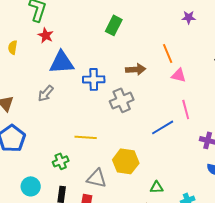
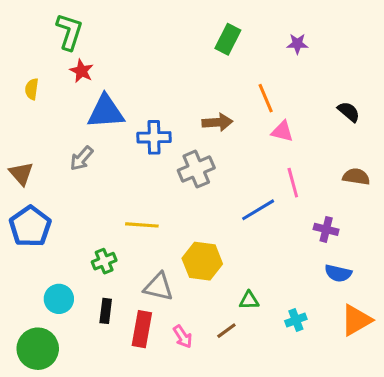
green rectangle: (114, 25) -> (228, 39), moved

